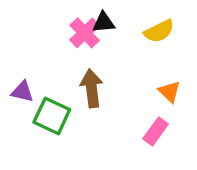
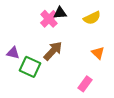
brown arrow: (92, 88) -> (53, 51), turned 50
pink rectangle: (156, 131) -> (85, 84), moved

